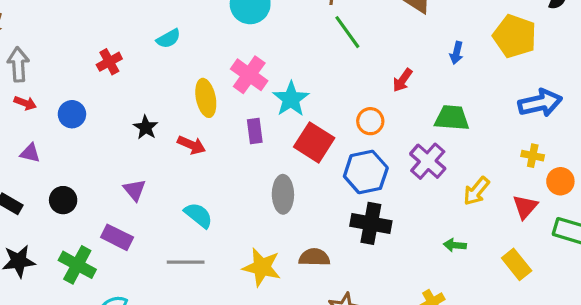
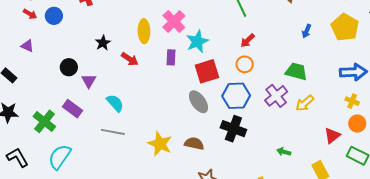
red arrow: (402, 80) -> (248, 40), moved
blue circle: (72, 114) -> (54, 16), moved
red square: (314, 142) -> (207, 71), turned 30
yellow cross: (533, 156) -> (352, 101), moved
yellow arrow: (476, 191) -> (305, 103), moved
gray ellipse: (283, 194) -> (198, 102), moved, turned -45
black circle: (63, 200) -> (69, 67), moved
cyan semicircle: (198, 215) -> (115, 103), moved

